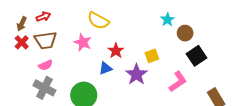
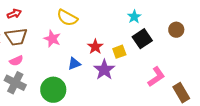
brown circle: (185, 33) -> (176, 30), moved
red star: (116, 51) -> (95, 47), moved
black square: (196, 56) -> (142, 39), moved
pink L-shape: (178, 82) -> (156, 77), moved

